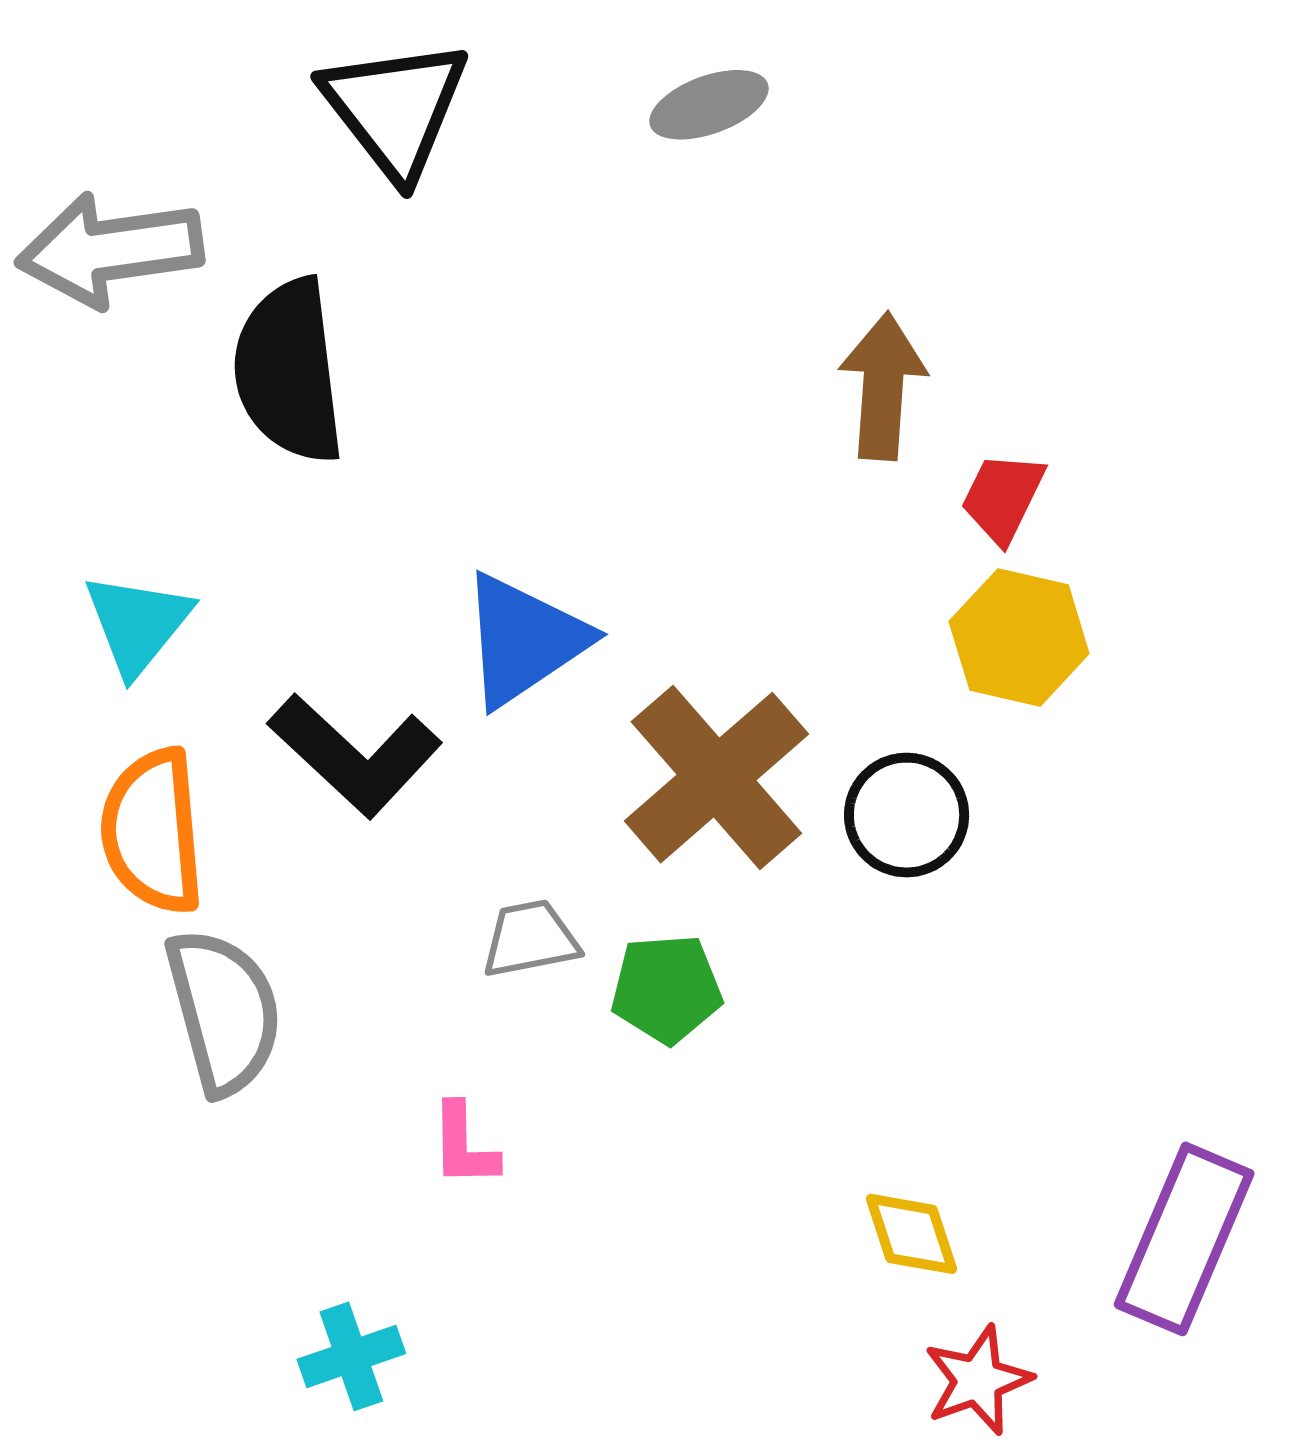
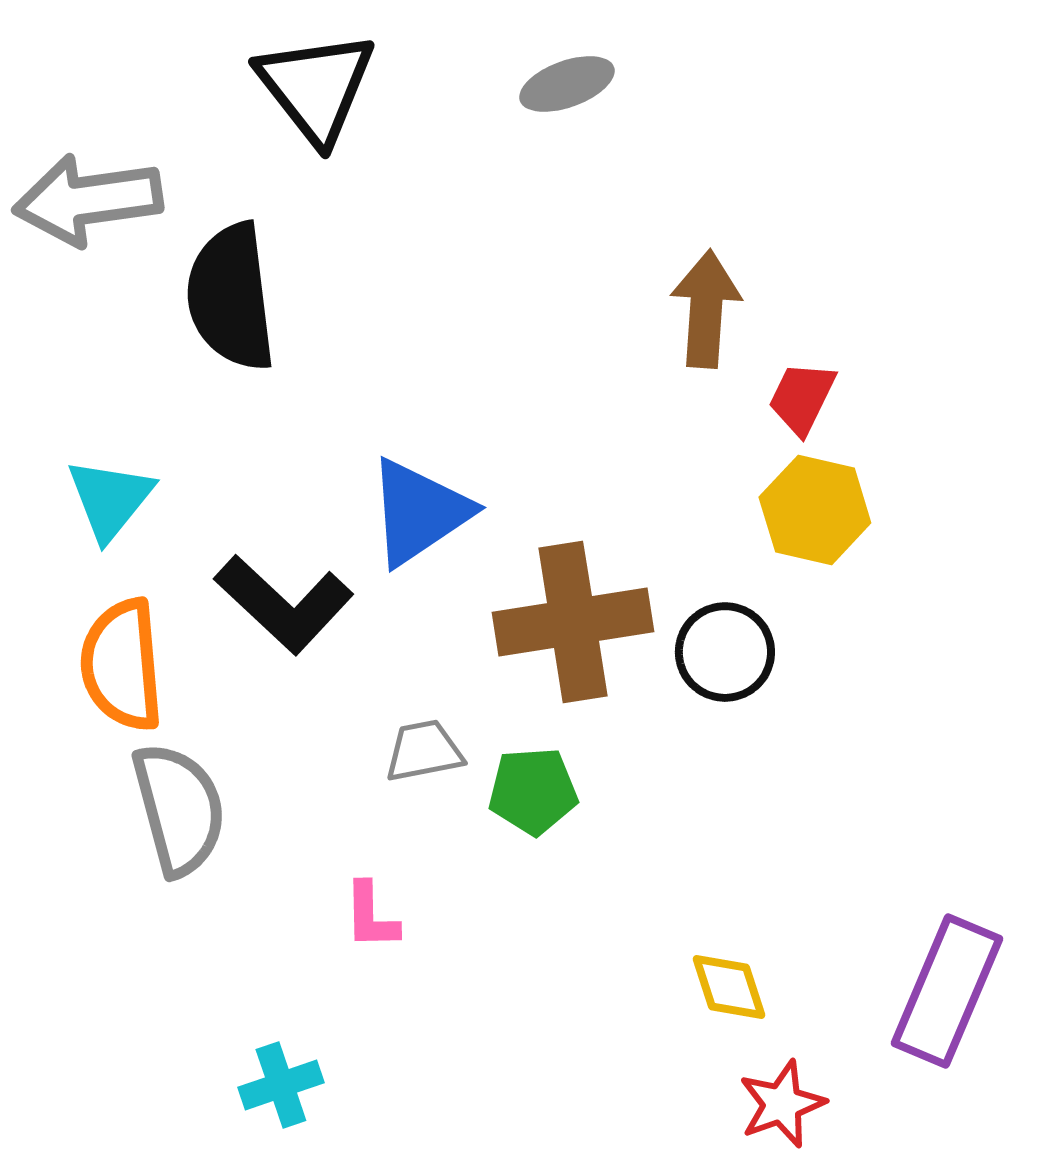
brown cross: (716, 778) -> (573, 622), turned 32

